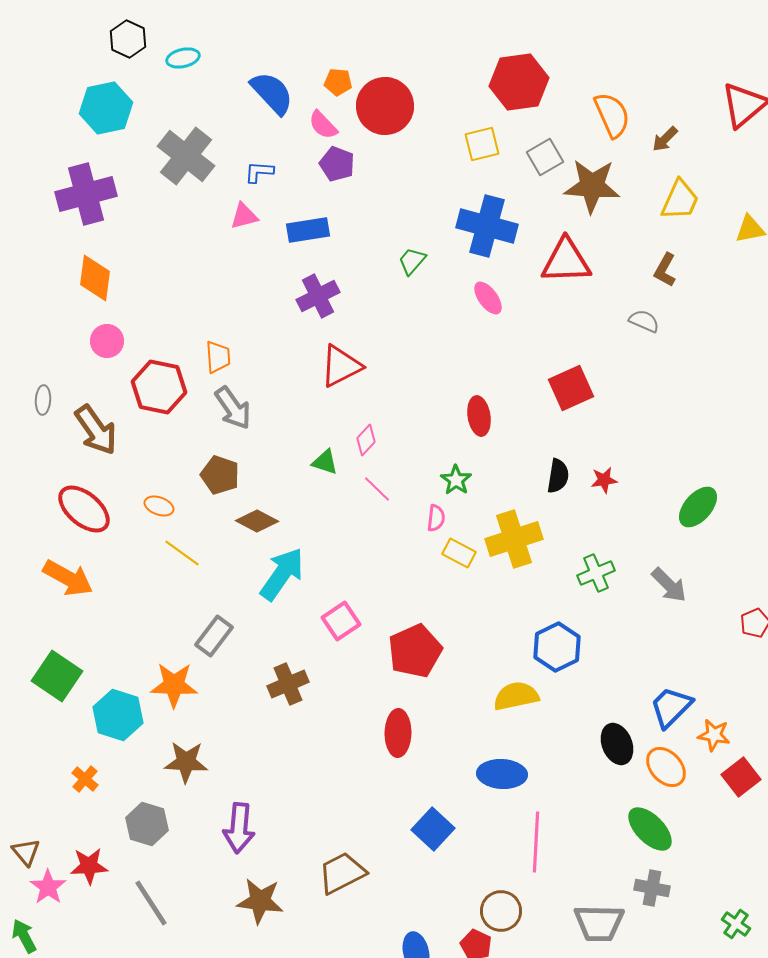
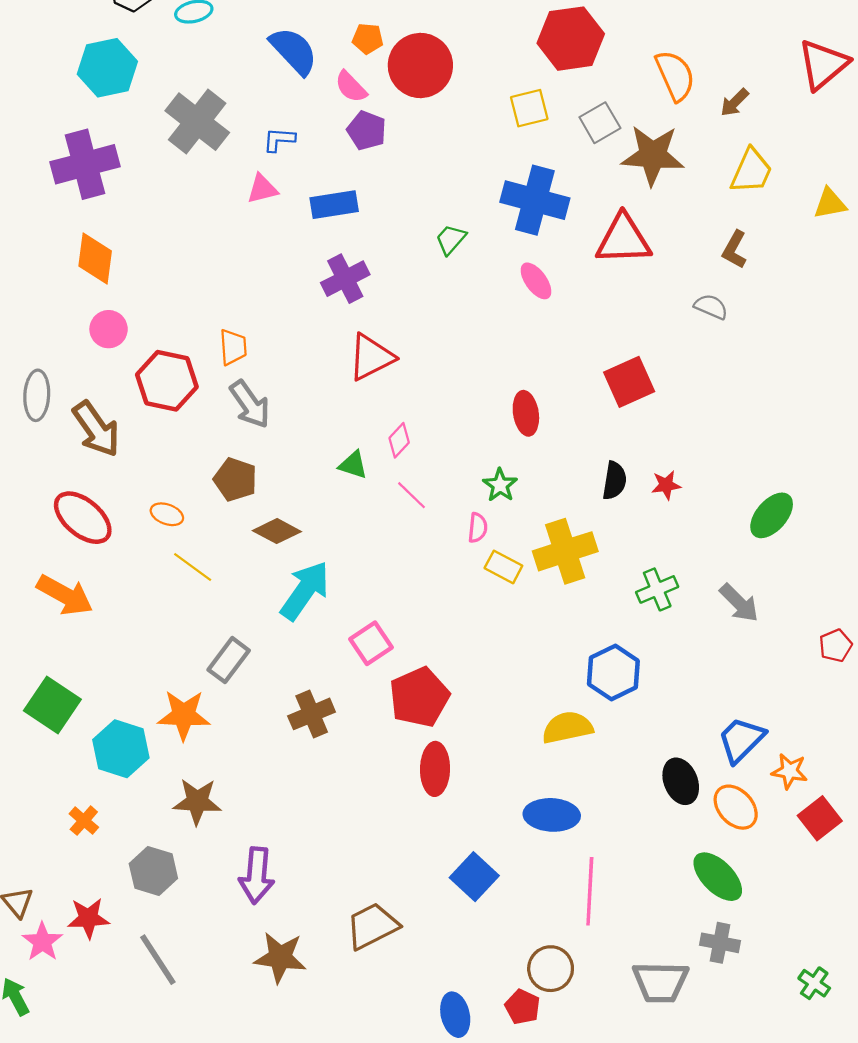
gray ellipse: (43, 400) -> (37, 395), size x1.5
red pentagon: (415, 651) -> (419, 697), moved

